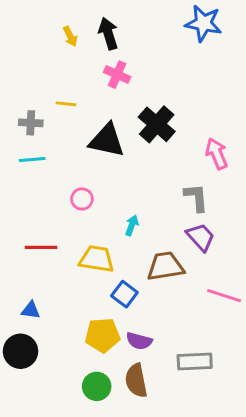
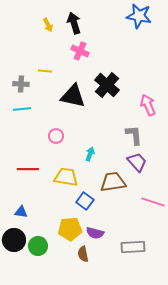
brown semicircle: (136, 381) -> (83, 254), moved, size x0.7
green circle: (97, 386) -> (38, 246), moved

